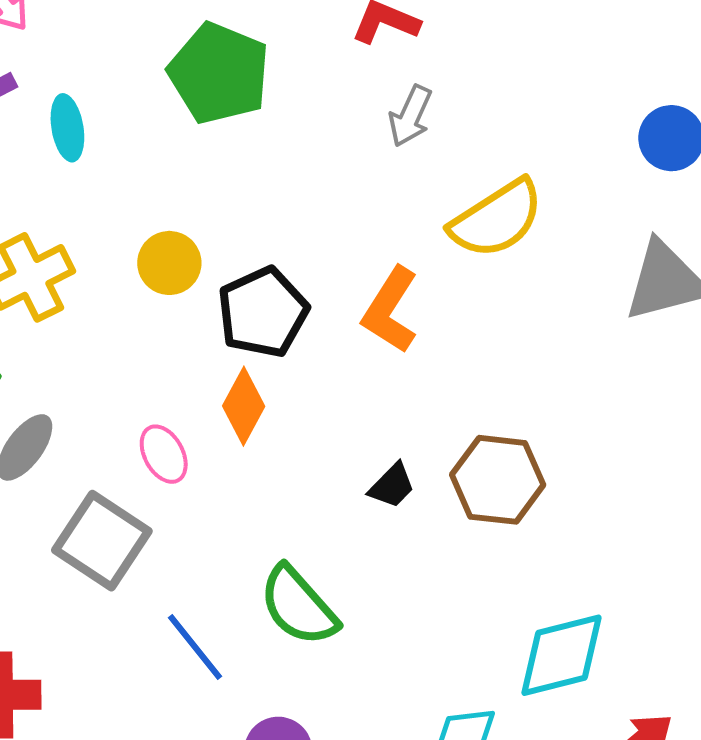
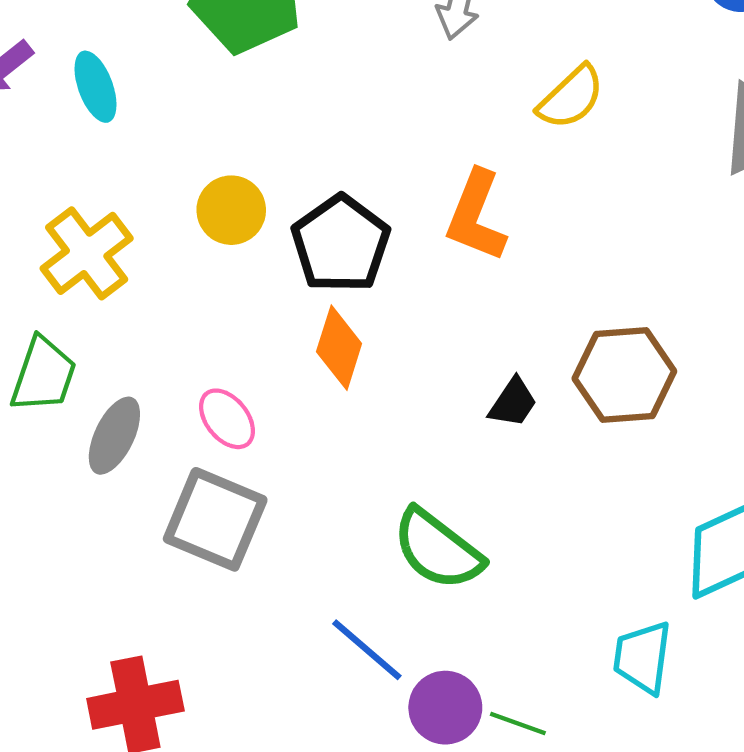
yellow semicircle: (497, 219) -> (571, 97), size x0.7
pink ellipse: (164, 454) -> (227, 419), moved
blue line: (195, 647) -> (367, 650), moved

